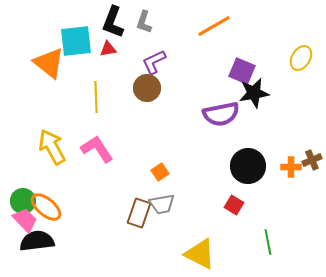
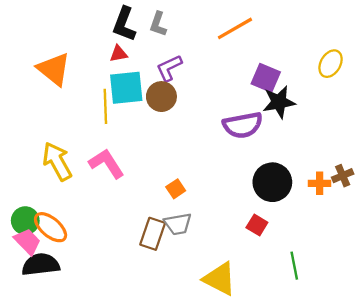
cyan square: (76, 41) -> (126, 88), moved

